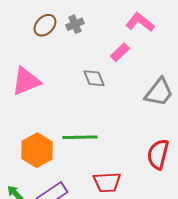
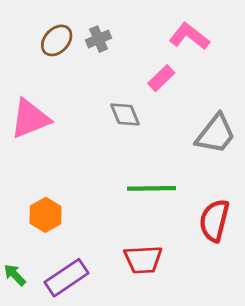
green line: (80, 137) -> (152, 188), moved
orange hexagon: (37, 150) -> (45, 215), size x0.7

